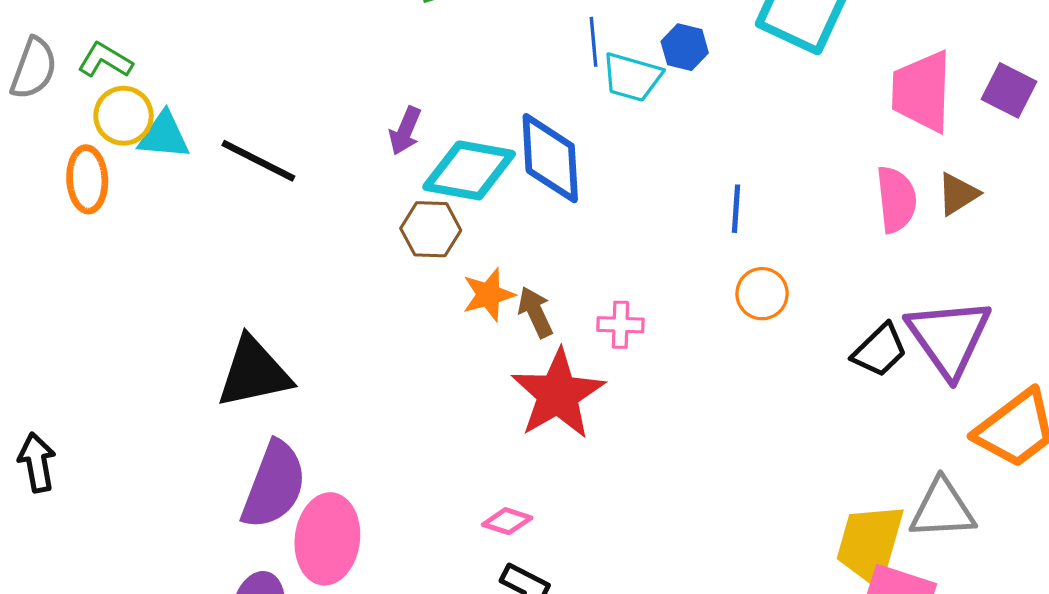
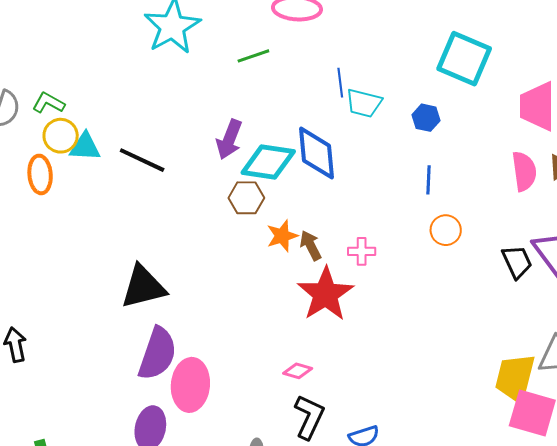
blue hexagon: (685, 47) -> (426, 118), moved
purple arrow: (405, 131) -> (229, 139), size x1.4
black trapezoid: (880, 350) -> (517, 262), turned -69

